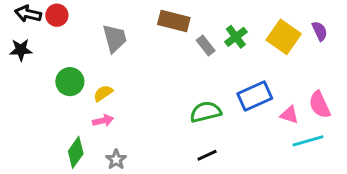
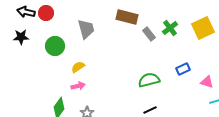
yellow square: (284, 37) -> (203, 28), turned 30
green circle: (70, 82) -> (55, 46), moved
blue rectangle: (255, 96) -> (183, 69), size x0.6

